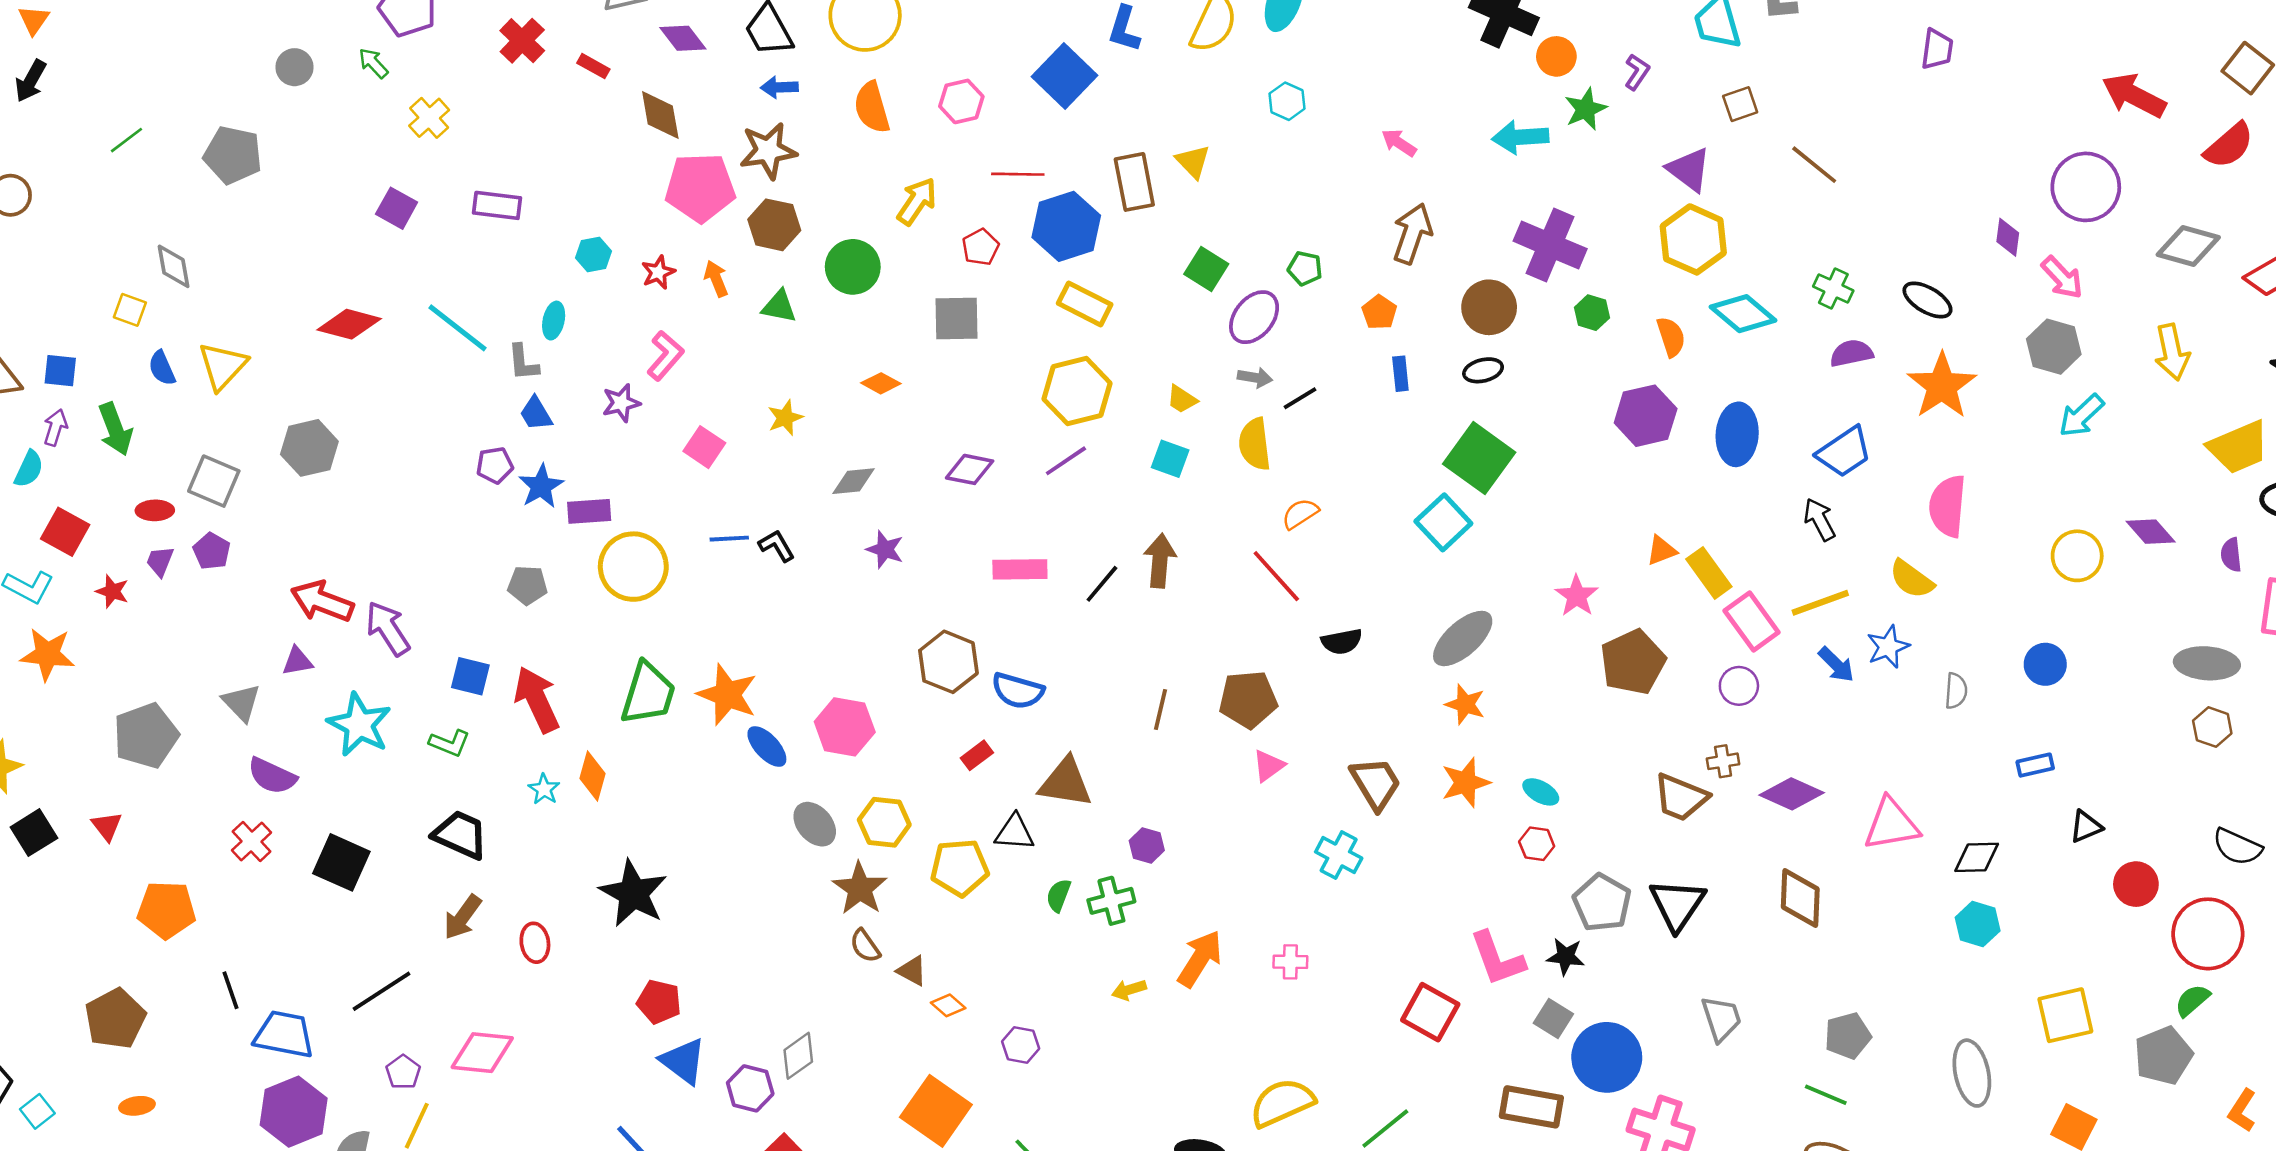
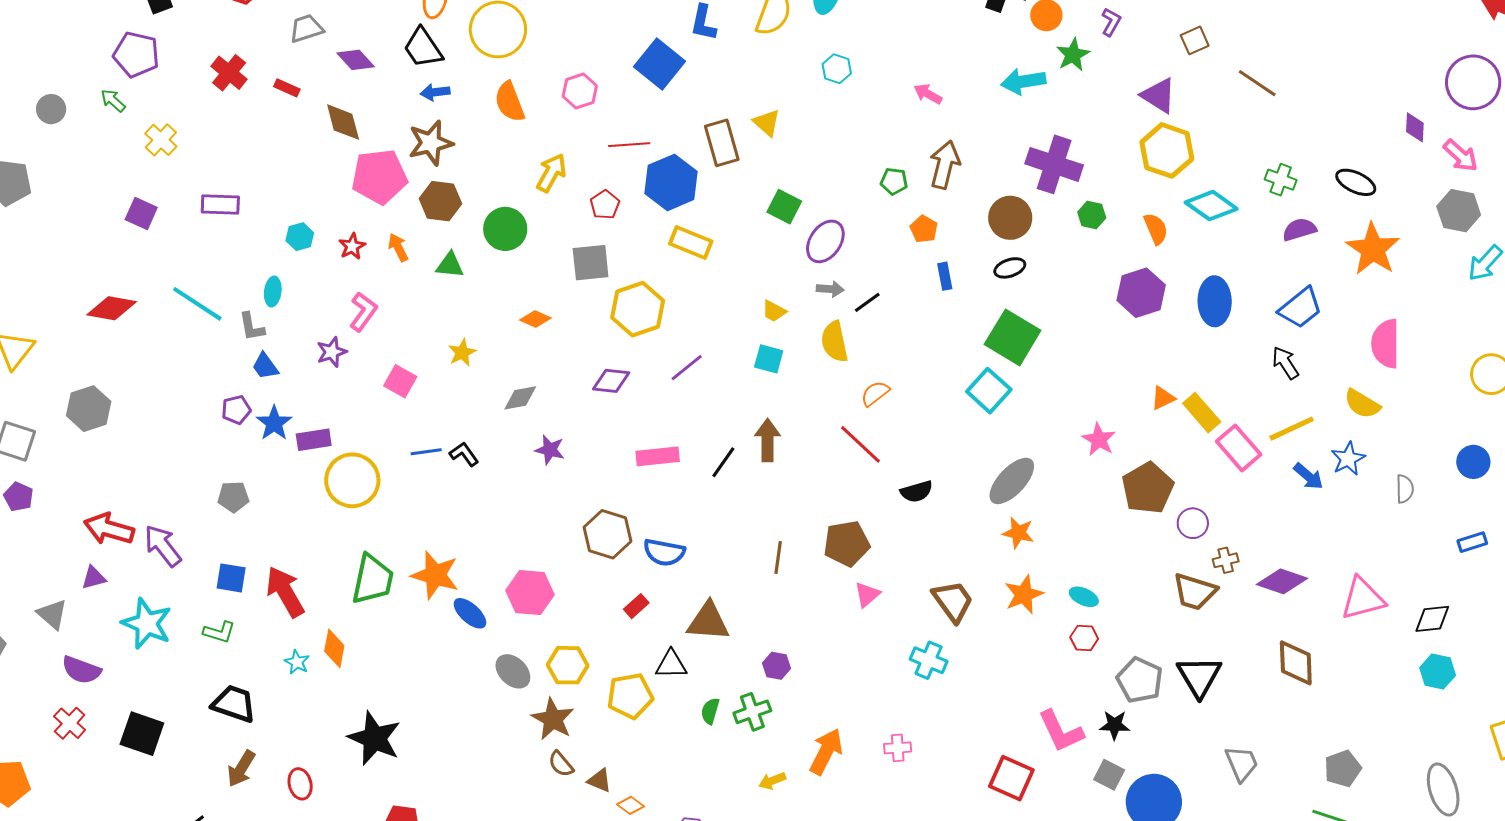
green pentagon: (1305, 268) -> (894, 181), moved
yellow hexagon: (1077, 391) -> (638, 309), moved
gray pentagon: (527, 585) -> (233, 497), moved
purple circle: (1739, 686) -> (1193, 523), moved

